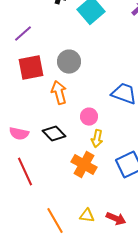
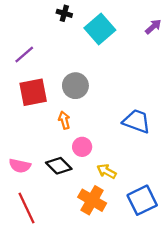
orange arrow: (59, 93) -> (64, 120), size x0.7
pink circle: (89, 117) -> (82, 147), moved
yellow arrow: (97, 139) -> (107, 171), turned 108

